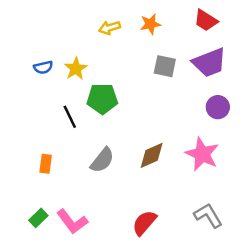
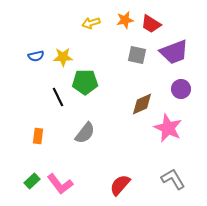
red trapezoid: (206, 20) -> (151, 24), moved
yellow star: (76, 69) -> (63, 57), turned 30
brown diamond: (152, 155) -> (142, 104), moved

